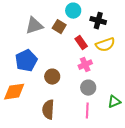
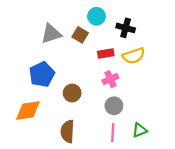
red rectangle: (81, 43) -> (106, 53), turned -64
green triangle: (114, 102) -> (140, 130), moved

